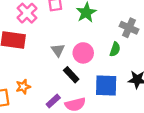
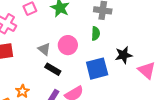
black rectangle: (71, 75) -> (53, 69), moved

